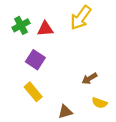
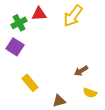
red triangle: (45, 29) -> (39, 14), moved
purple square: (35, 60) -> (15, 47), moved

